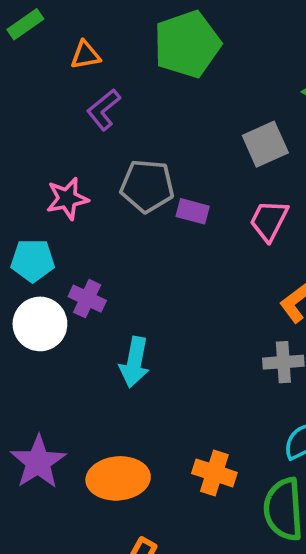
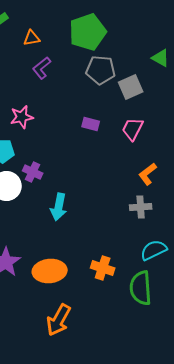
gray pentagon: (147, 186) -> (101, 70), moved

